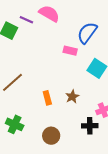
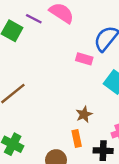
orange rectangle: (47, 98) -> (77, 139), moved

